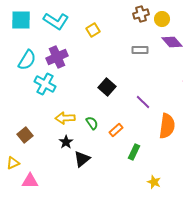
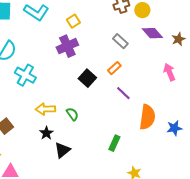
gray rectangle: (140, 50) -> (120, 41), turned 42
purple cross: (57, 57) -> (67, 46), moved
orange rectangle: (116, 130) -> (114, 68), moved

